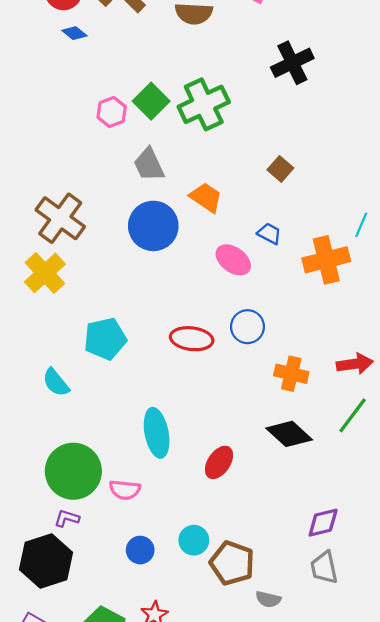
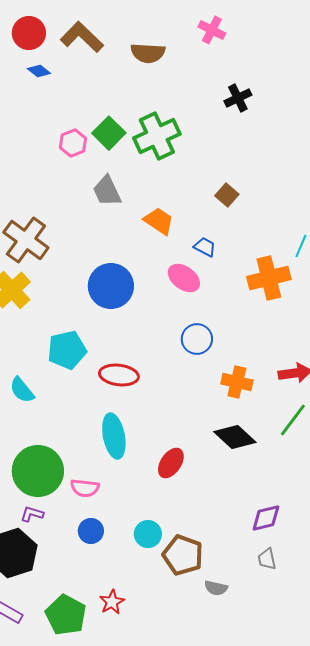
black cross: (292, 63) -> (238, 98), size x0.7
blue circle: (153, 226) -> (111, 286), moved
blue trapezoid: (269, 234) -> (205, 247), moved
red ellipse: (192, 339) -> (119, 375), moved
blue circle: (140, 550) -> (91, 531), moved
gray trapezoid: (324, 568) -> (267, 559), size x0.7

